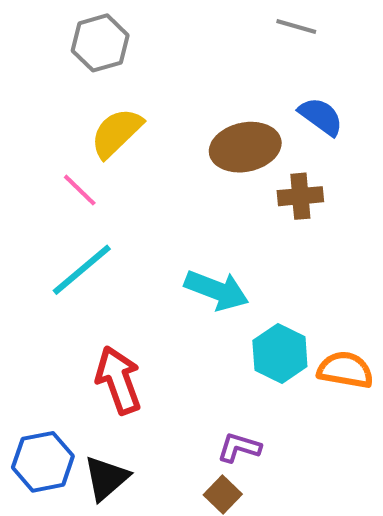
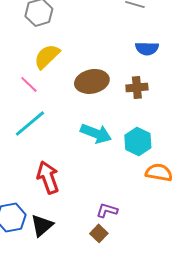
blue semicircle: (321, 116) -> (147, 48), turned 145
brown ellipse: (245, 147) -> (92, 81), moved
cyan hexagon: (280, 354) -> (138, 141), moved

